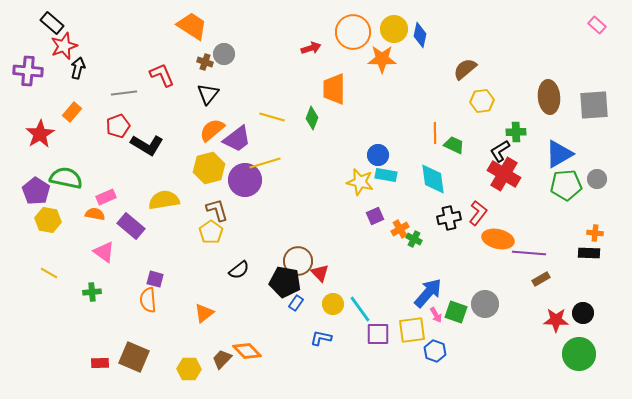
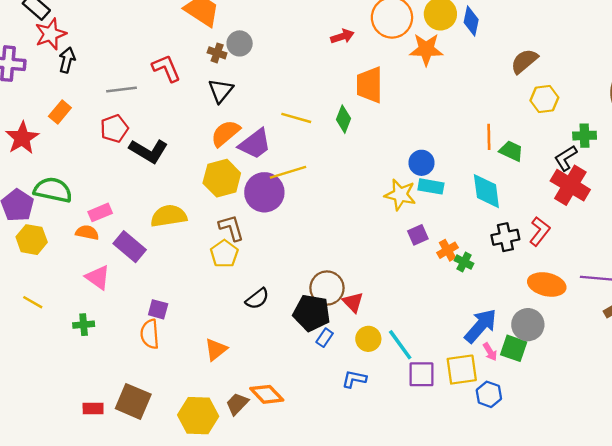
orange ellipse: (498, 239) -> (547, 284), moved
gray circle: (485, 304) -> (528, 325), moved
yellow hexagon: (189, 369) -> (198, 416), size x1.4

